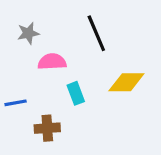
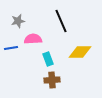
blue line: (16, 103) -> (11, 48), moved
brown cross: (47, 128) -> (52, 80), moved

